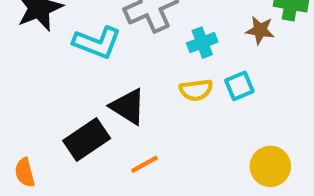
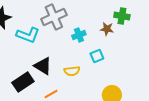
yellow semicircle: (196, 90) -> (72, 71), moved

